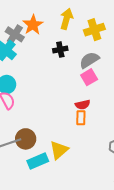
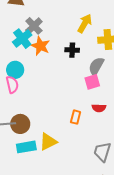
orange star: (33, 25) -> (40, 46), moved, turned -30
gray semicircle: (89, 60) -> (96, 66), turned -42
red semicircle: (83, 105) -> (99, 108), moved

